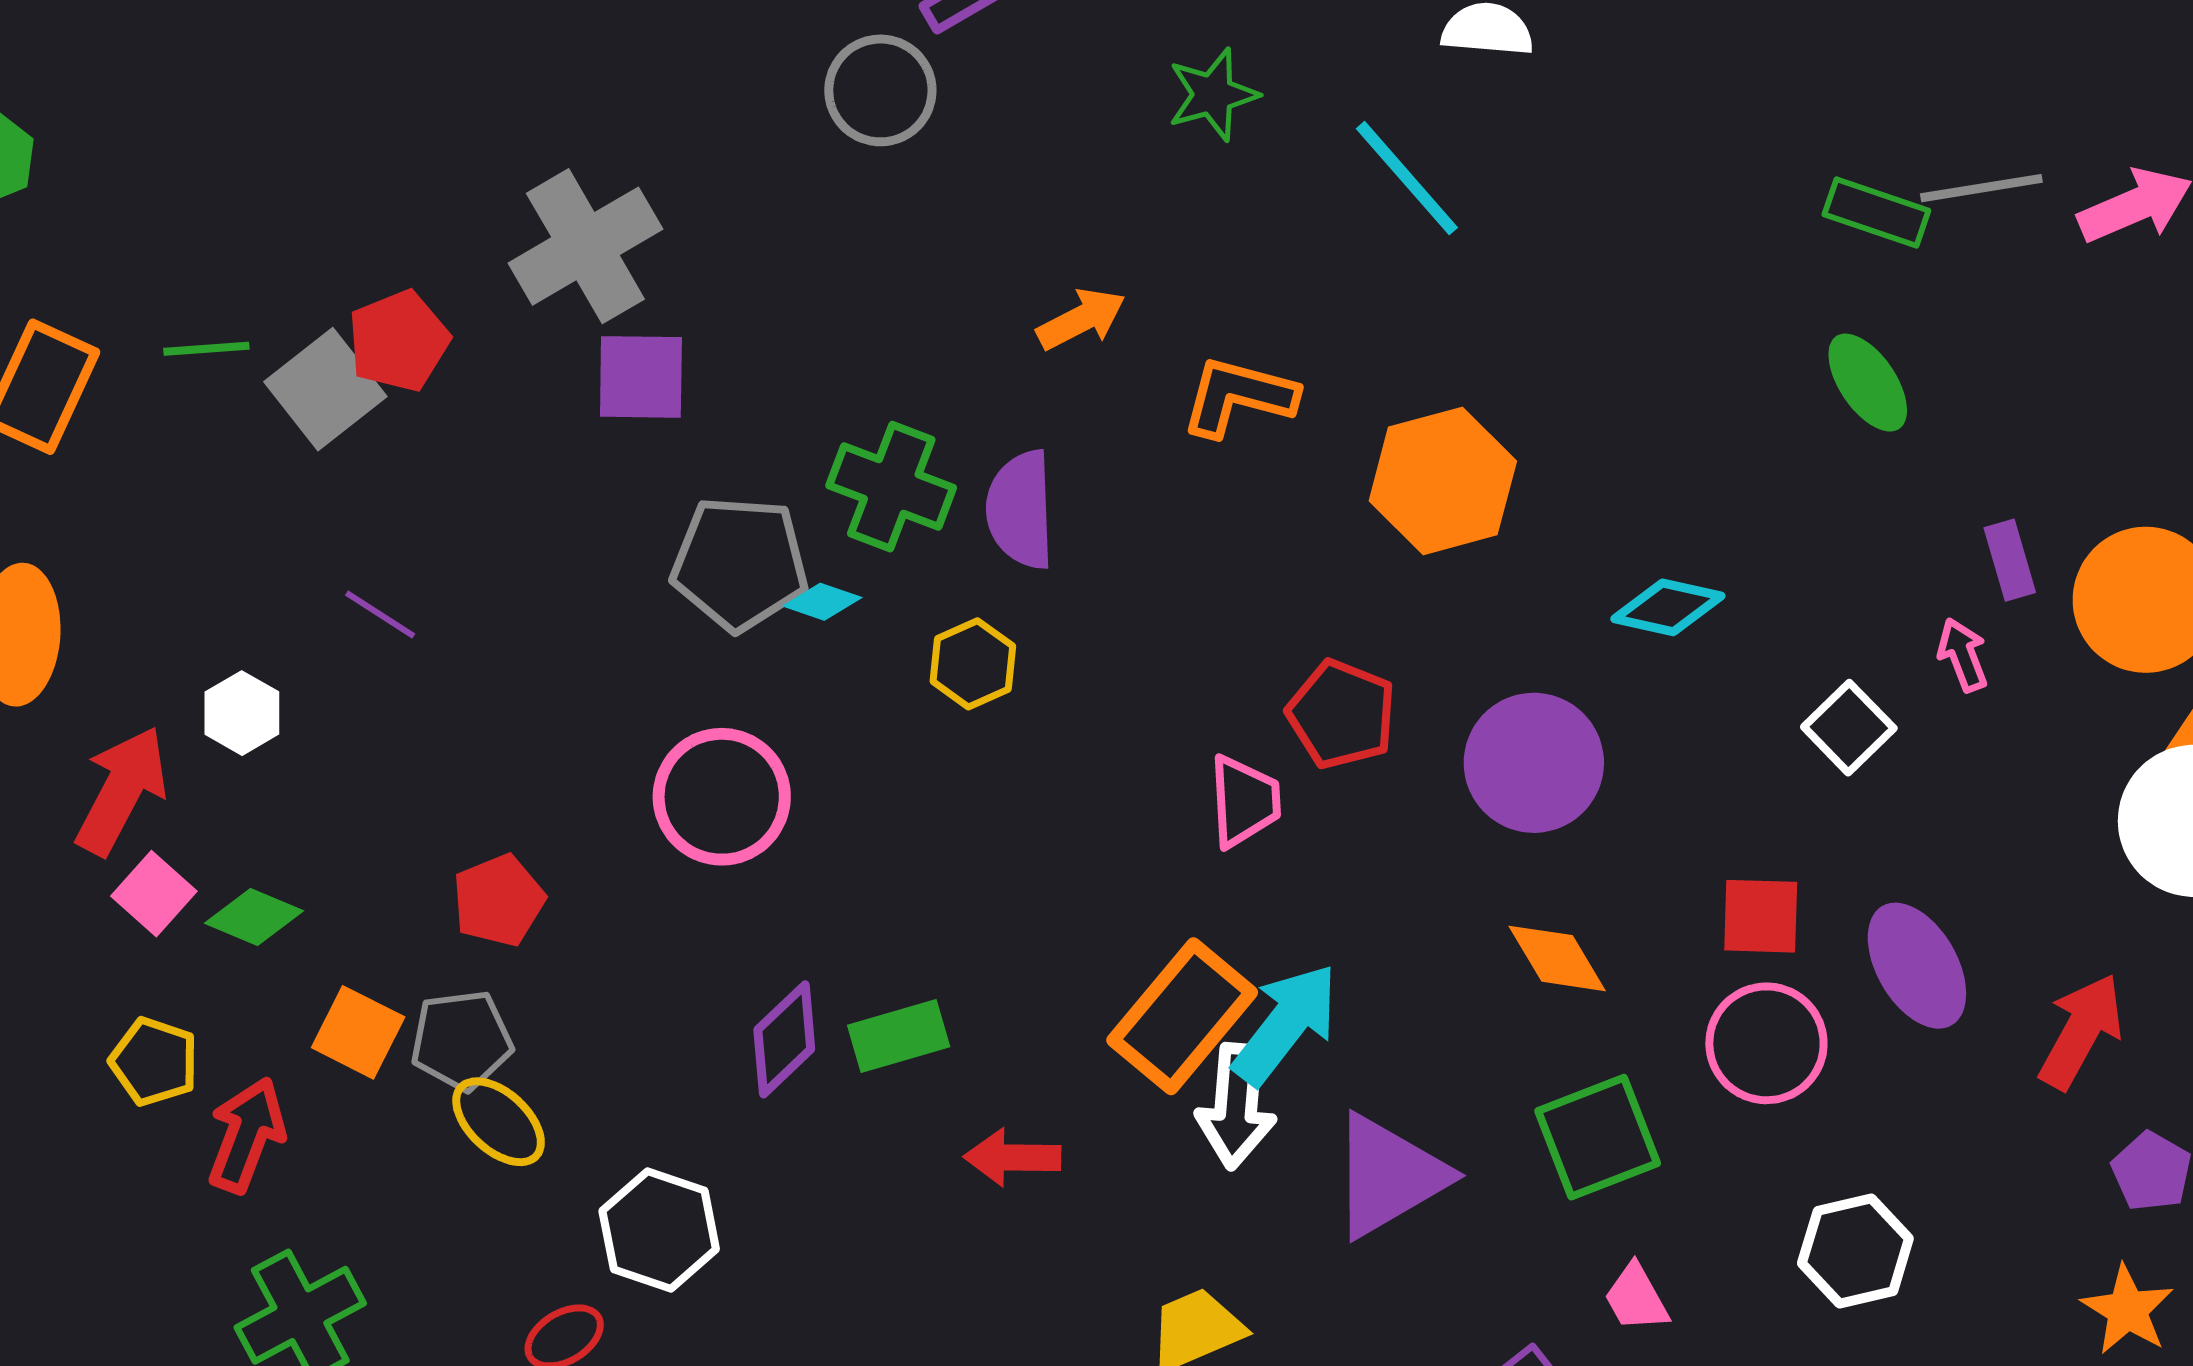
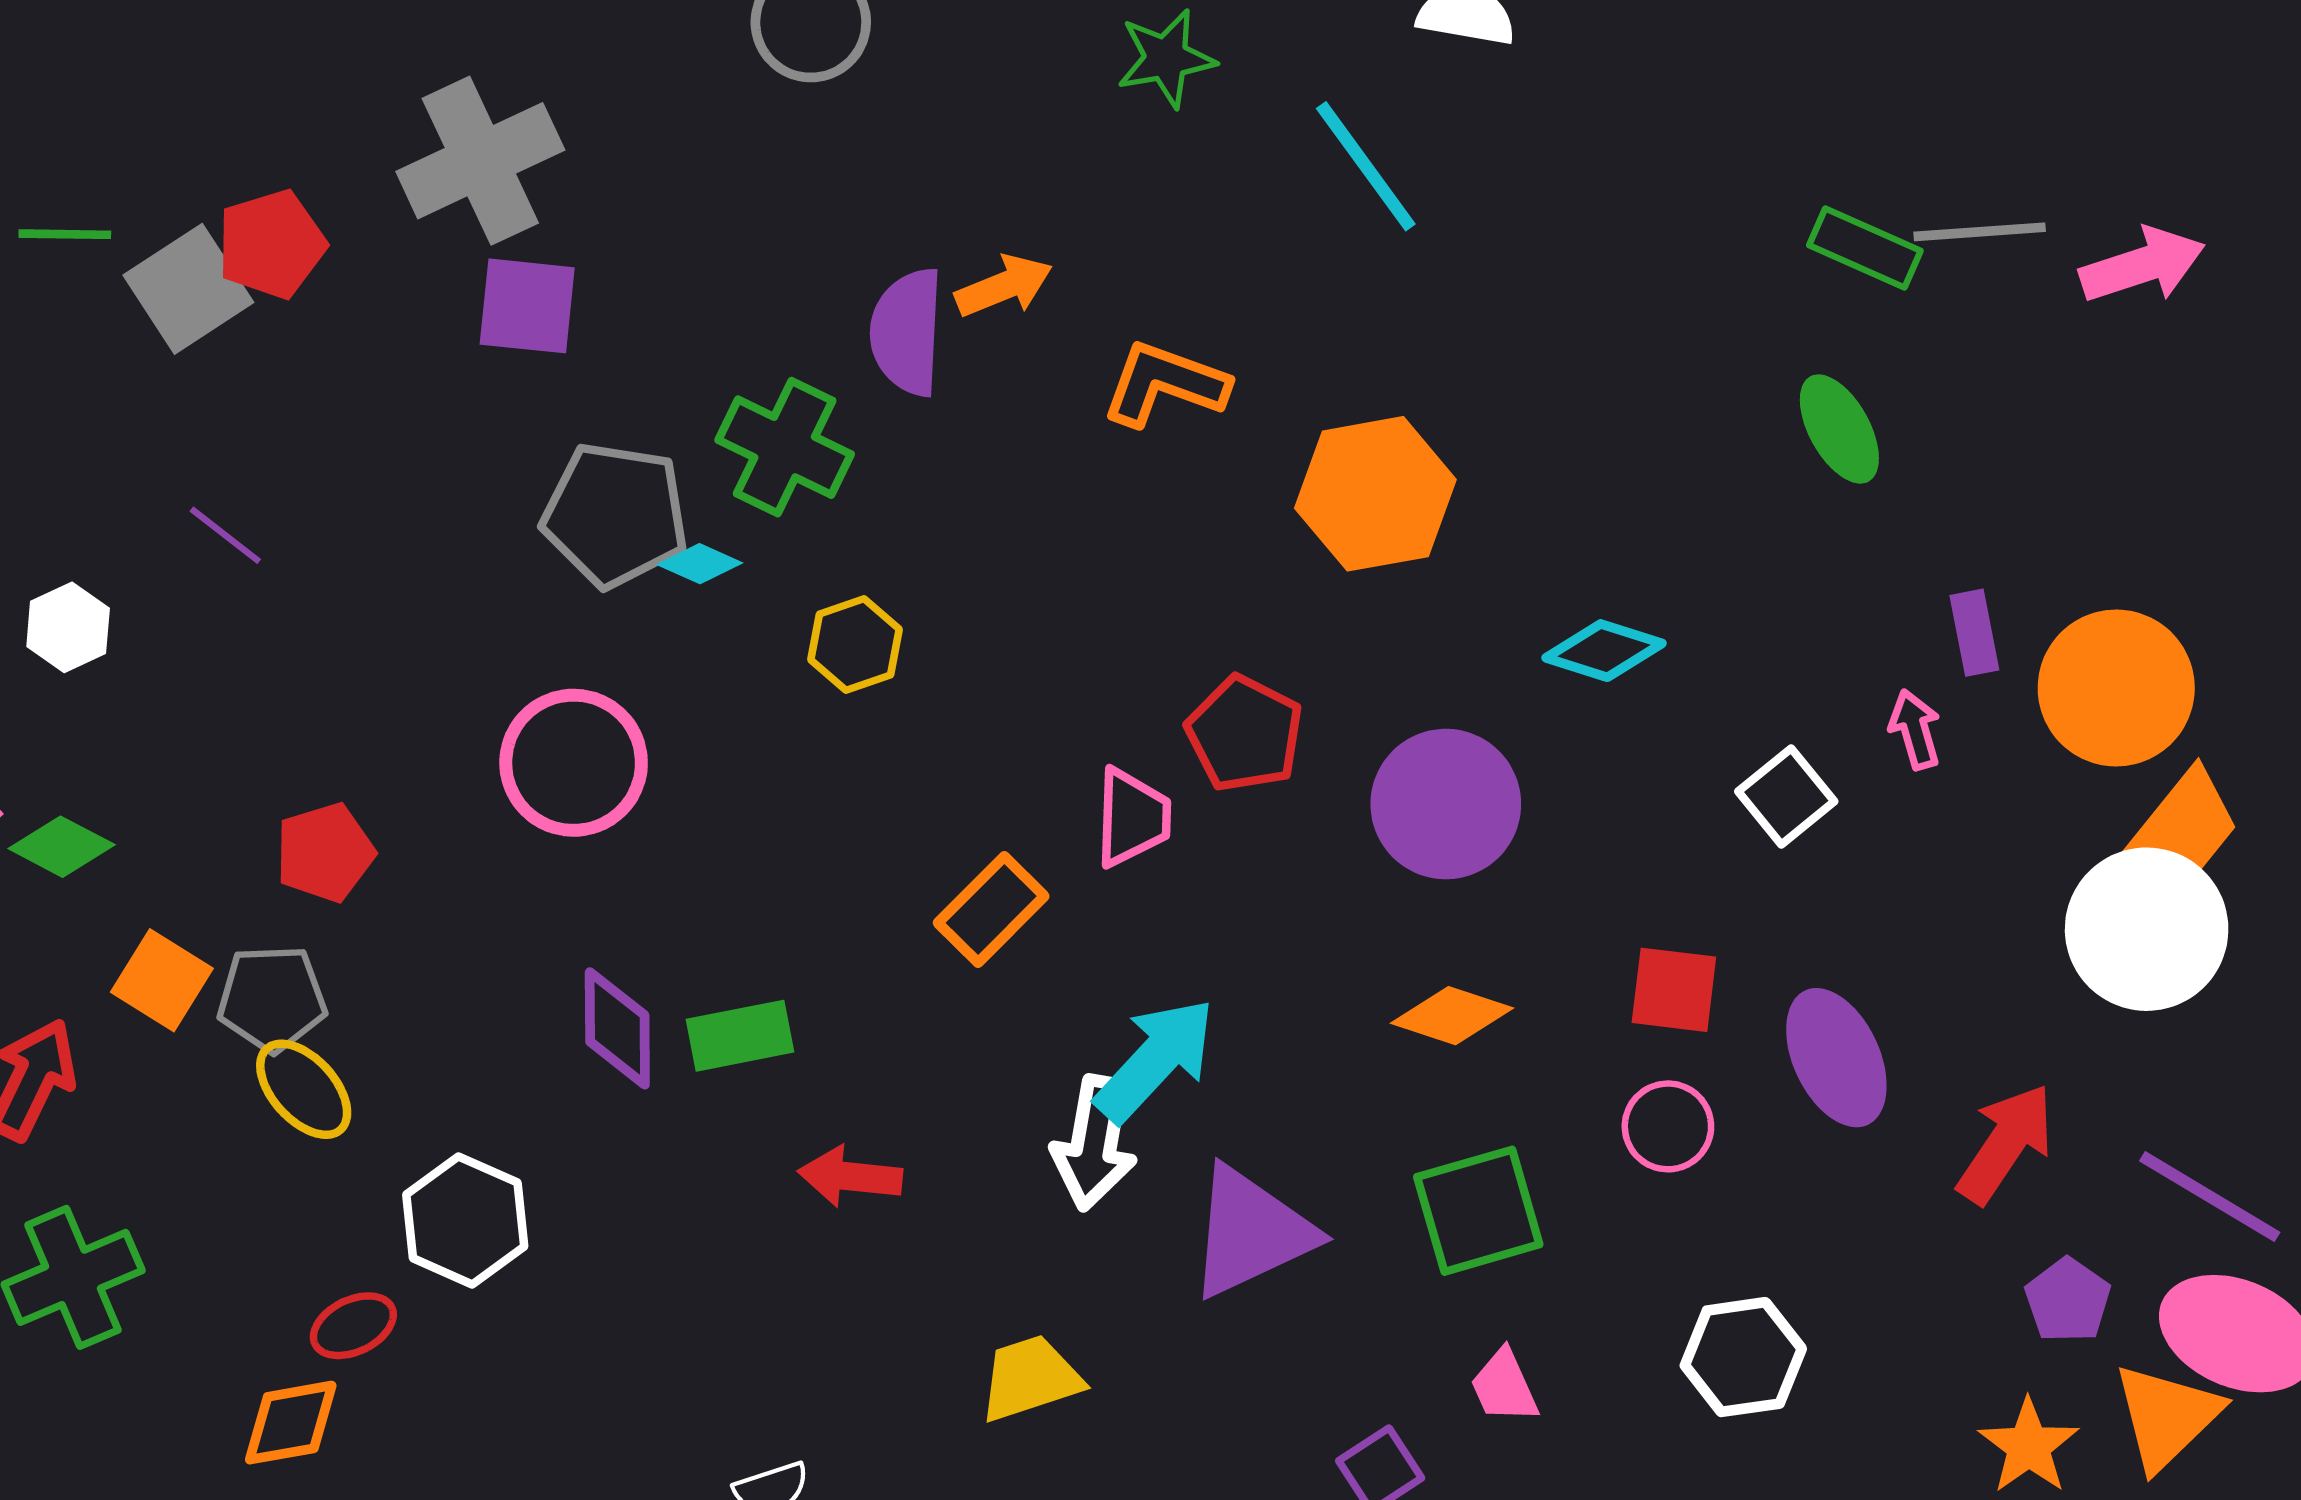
purple semicircle: (1020, 510) -> (907, 332), moved
orange diamond: (1557, 958) -> (1452, 1016), turned -46
orange rectangle: (1182, 1016) -> (991, 909), moved, size x0.7
purple diamond: (784, 1039) -> (617, 1028), turned -52
pink circle: (1766, 1043) -> (1668, 1126), size x0.7

